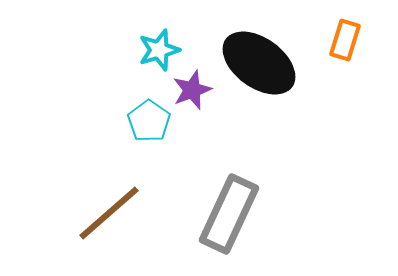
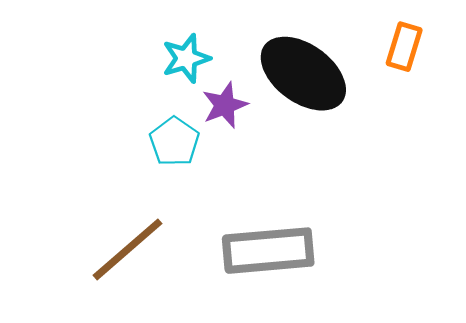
gray rectangle: (229, 214) -> (268, 251), turned 60

